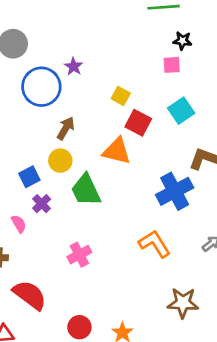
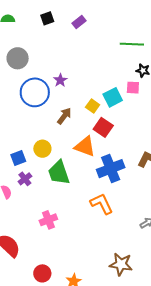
cyan square: (181, 111) -> (113, 97), moved
brown arrow: (66, 128) -> (64, 116), moved
blue cross: (175, 191) -> (111, 169), moved
orange L-shape: (155, 244) -> (102, 204), moved

